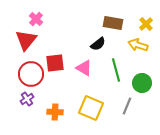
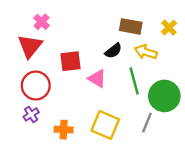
yellow arrow: (138, 45) -> (146, 52), moved
red square: (55, 63) -> (70, 61), moved
green circle: (142, 83) -> (164, 96), size x1.4

